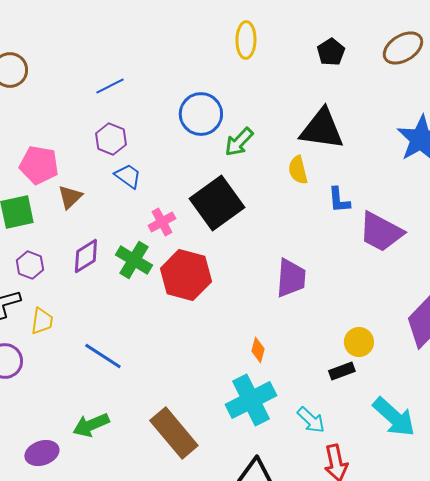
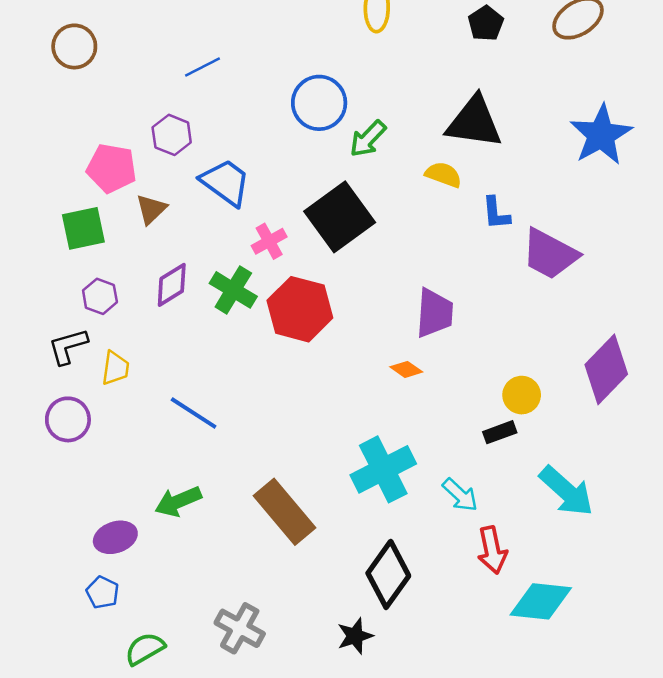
purple hexagon: (111, 139) -> (172, 135), moved
yellow semicircle: (298, 170) -> (443, 175), turned 124
blue trapezoid: (128, 176) -> (226, 182), size x1.5
orange diamond: (258, 350) -> (406, 369), moved, turned -70

